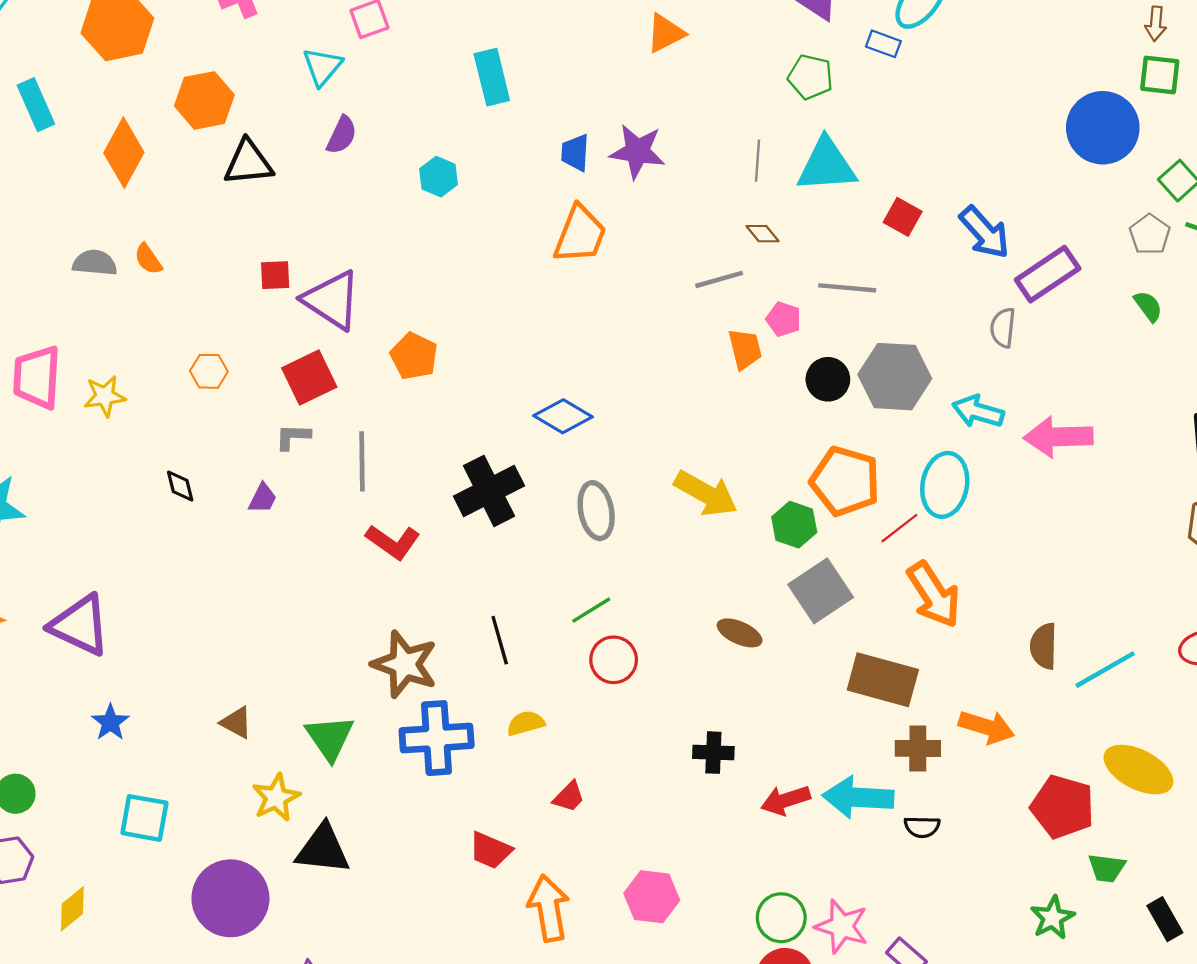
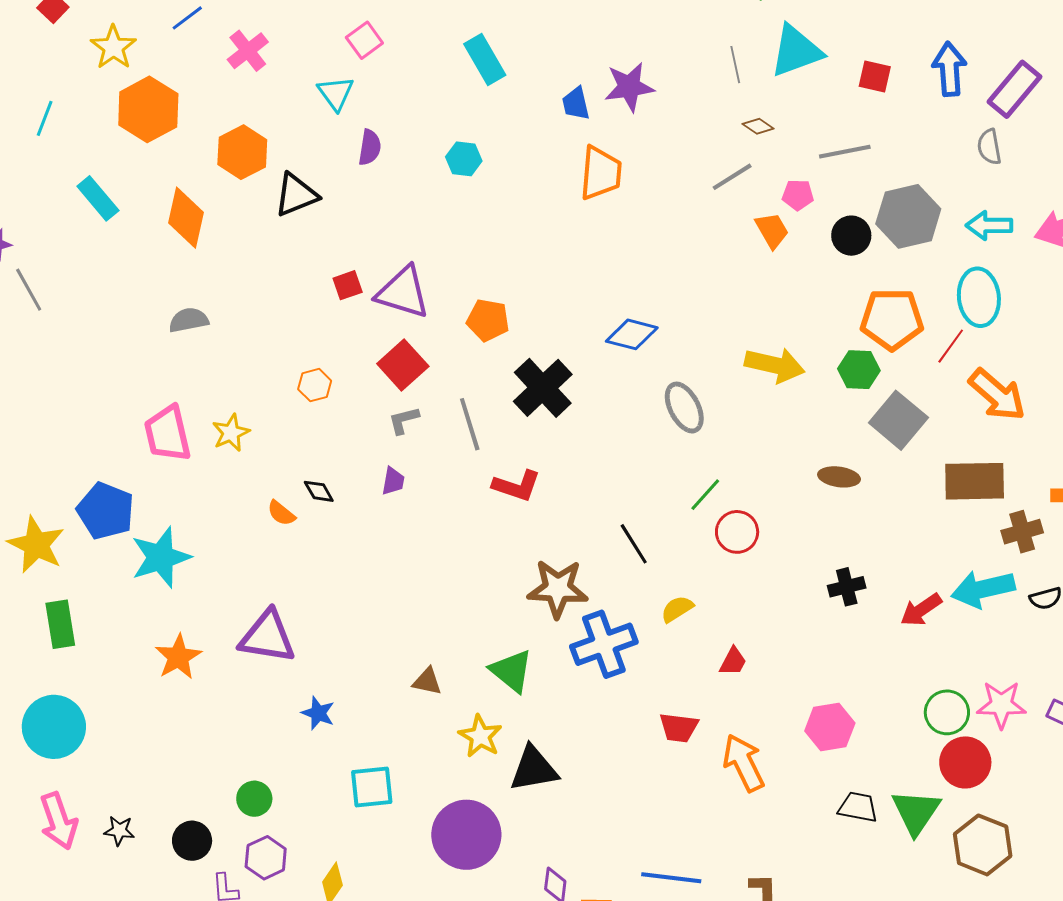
blue arrow: (985, 232) -> (949, 69), turned -126
orange semicircle: (148, 259) -> (281, 513), moved
black cross: (489, 491) -> (543, 388), moved

